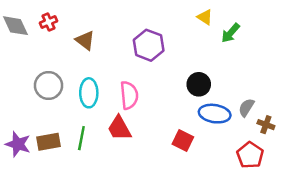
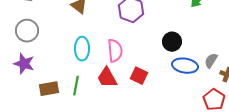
gray circle: (48, 86) -> (27, 31), moved
red square: (183, 140) -> (139, 76), moved
purple star: (18, 144) -> (24, 64), moved

